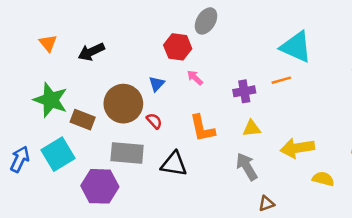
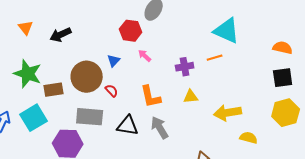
brown rectangle: (83, 120) -> (54, 90), turned -30
gray arrow: (247, 167) -> (160, 128), moved

